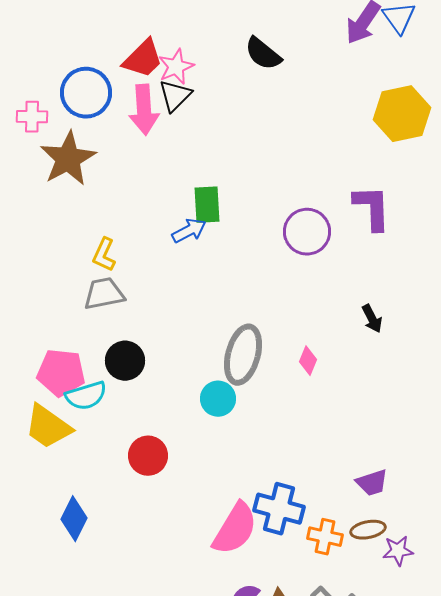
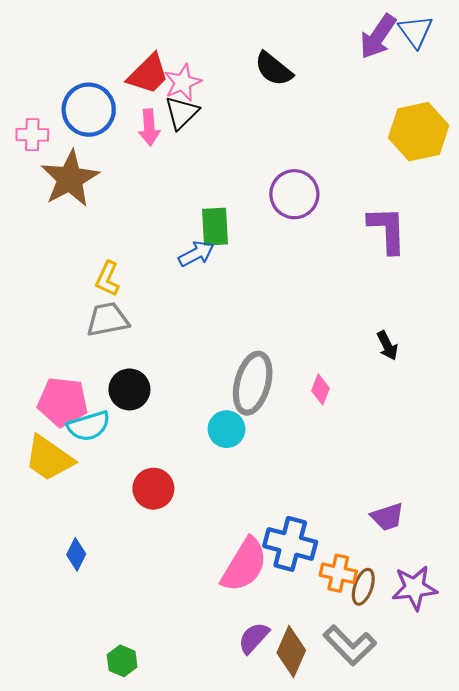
pink arrow: (144, 110) -> (149, 127), size x0.7
purple circle: (307, 232) -> (294, 194), moved
blue diamond: (74, 519) -> (76, 554), size x0.7
brown ellipse: (368, 530) -> (363, 587), moved, turned -60
purple star: (398, 551) -> (414, 588), size x1.4

